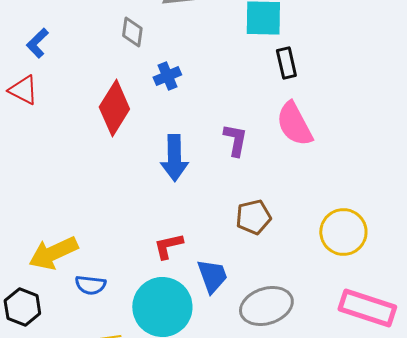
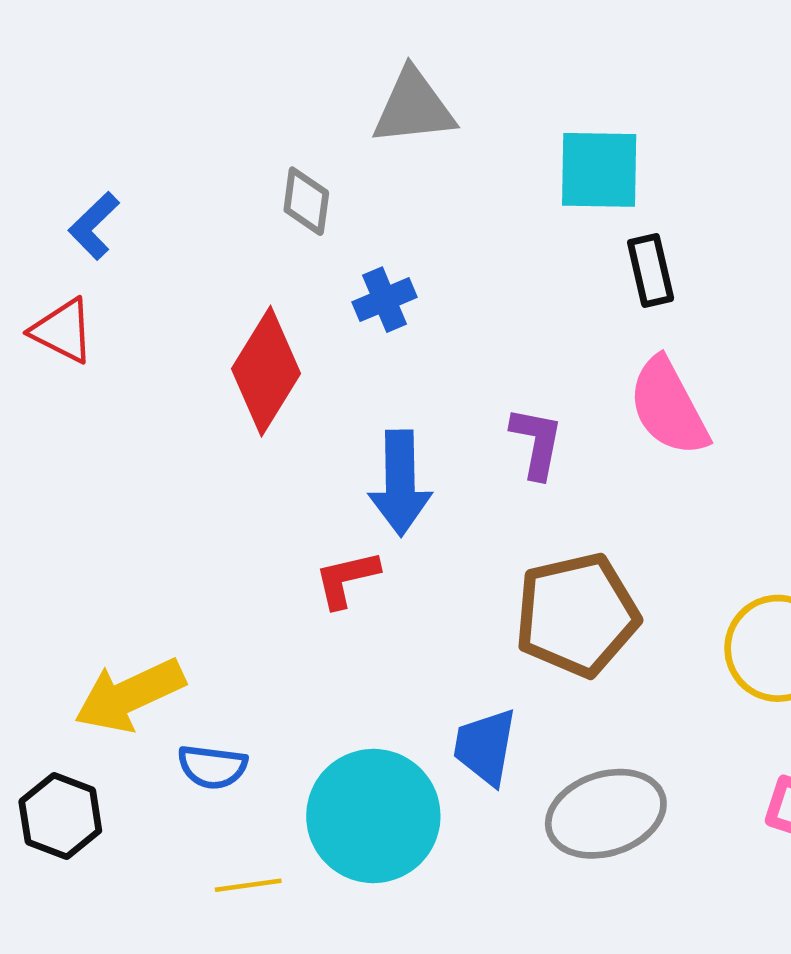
brown pentagon: (253, 217) -> (577, 615), size x1.6
red L-shape: (168, 246) -> (347, 579), moved
blue trapezoid: (212, 276) -> (485, 747), turned -150

